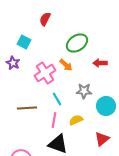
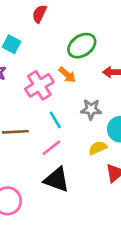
pink line: (54, 120) -> (51, 148), turned 42
yellow semicircle: (76, 120) -> (98, 148), moved

